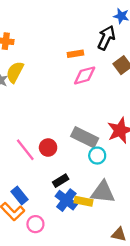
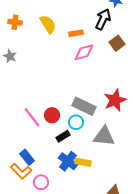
yellow semicircle: (15, 72) -> (48, 24), moved, turned 120
cyan circle: (97, 156) -> (76, 122), moved
black rectangle: (61, 181) -> (63, 136), moved
gray triangle: (103, 192) -> (104, 136), moved

